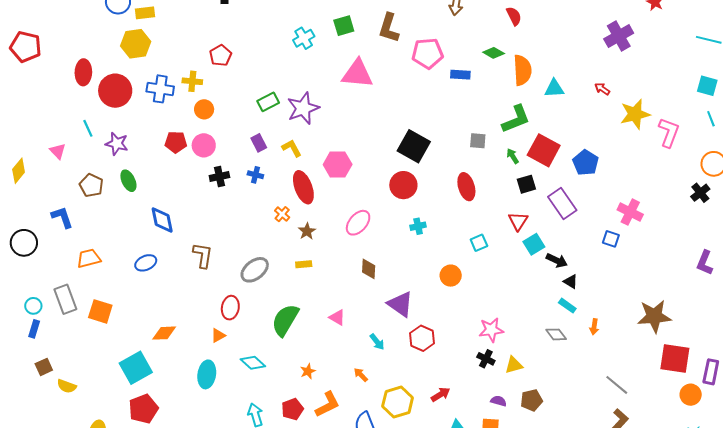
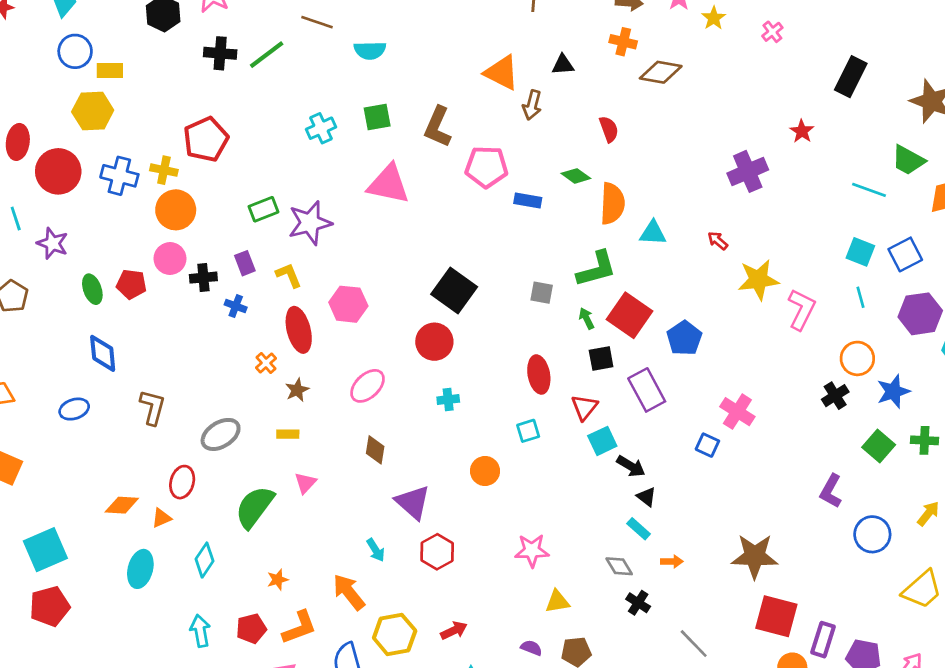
red pentagon: (221, 56) -> (206, 139), size x1.5
orange circle: (204, 109) -> (176, 210), size x1.5
red pentagon: (176, 142) -> (131, 284), moved
black cross: (219, 176) -> (203, 278), moved
green ellipse: (128, 181) -> (92, 289), moved
red ellipse: (466, 187) -> (539, 375), moved
pink triangle: (337, 318) -> (305, 483), moved, turned 36
orange arrow: (594, 327) -> (672, 561), turned -105
orange diamond: (164, 333) -> (122, 505), moved
black cross: (486, 359) -> (638, 603), moved
cyan diamond: (253, 363) -> (204, 560), turned 75
orange arrow: (361, 375) -> (349, 592), size x1.8

